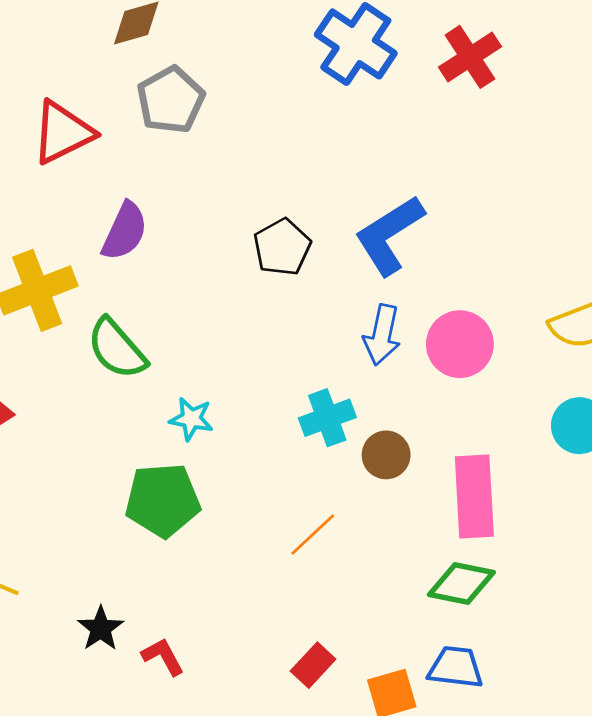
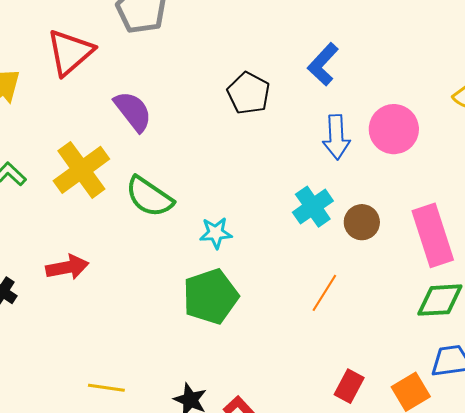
purple semicircle: (125, 231) -> (133, 111), turned -48
blue L-shape: (389, 235) -> (323, 64), size x0.7

